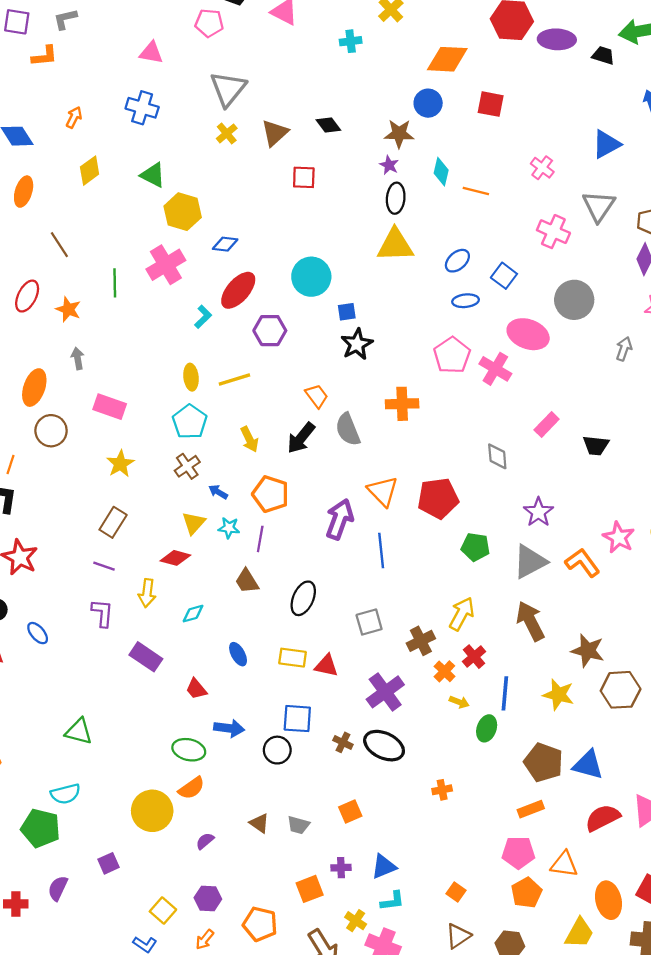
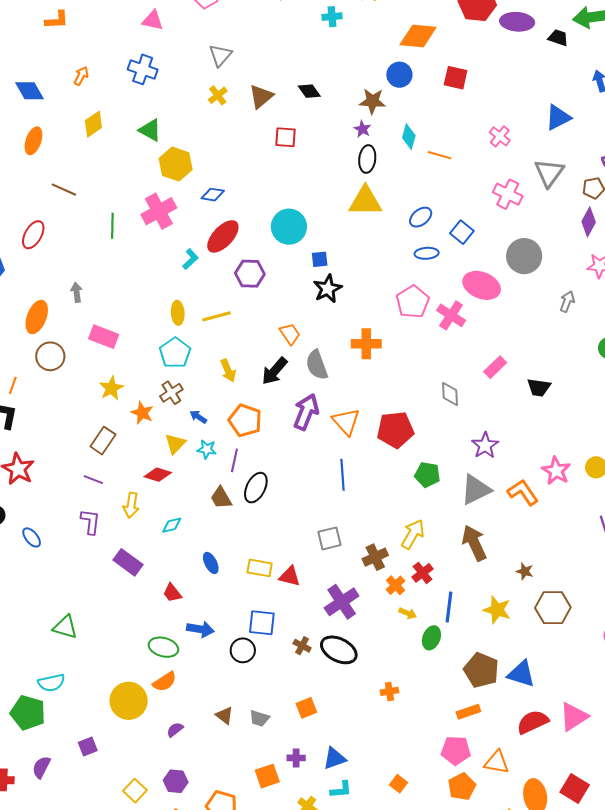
gray triangle: (228, 89) -> (220, 55), size x0.7
brown line: (59, 245) -> (64, 190), turned -35
orange star: (68, 309) -> (142, 413), moved
purple arrow: (340, 519) -> (306, 412), moved
black ellipse: (303, 598) -> (256, 488), moved
brown star: (588, 651) -> (525, 571), size x0.6

